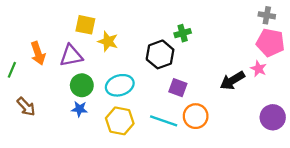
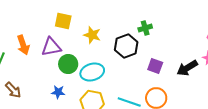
yellow star: (108, 41) -> (92, 35), moved
green circle: (82, 85) -> (68, 64), moved
purple square: (178, 88) -> (155, 66), moved

